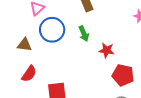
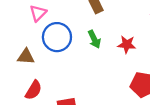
red star: (107, 50) -> (127, 44), moved

